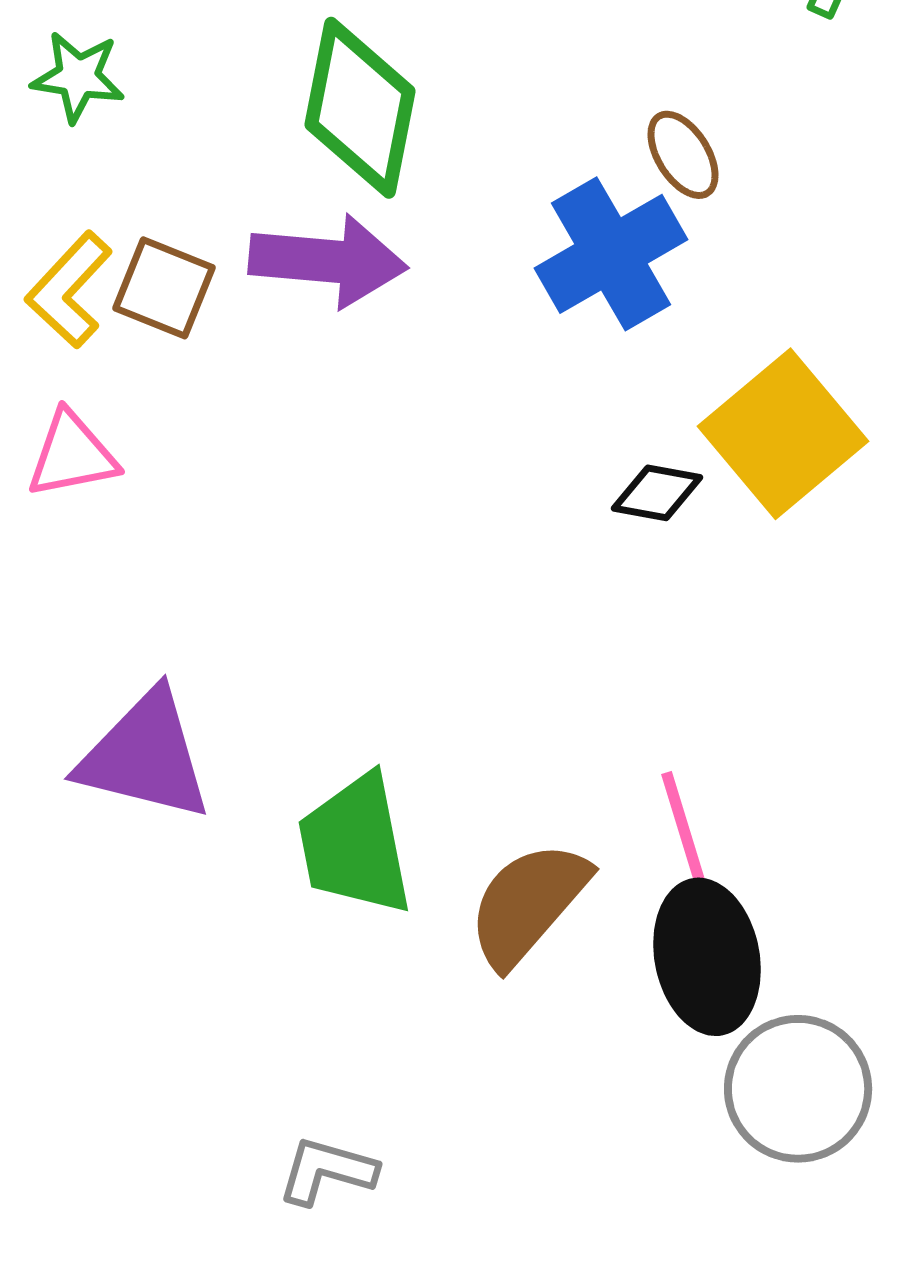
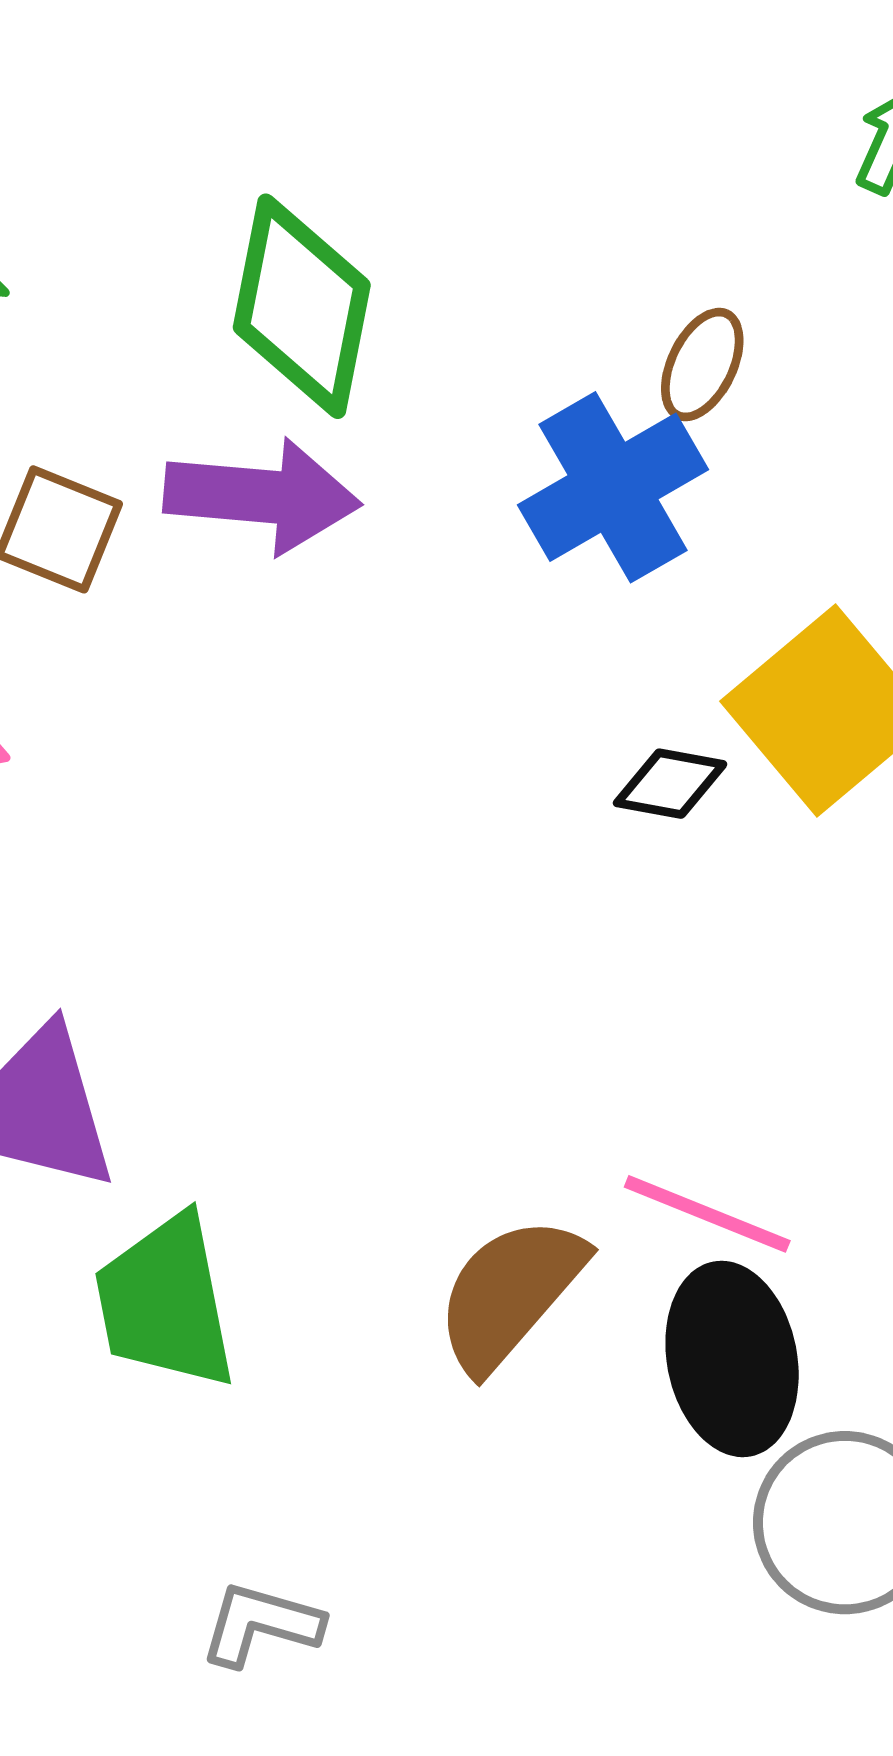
brown ellipse: (683, 155) -> (702, 365), turned 58
pink line: (687, 840) -> (707, 1214), turned -51
green trapezoid: (355, 845) -> (165, 1302), moved

